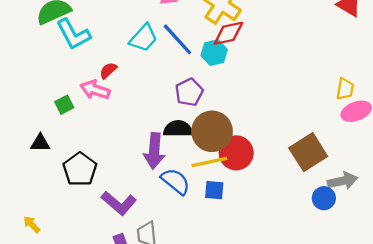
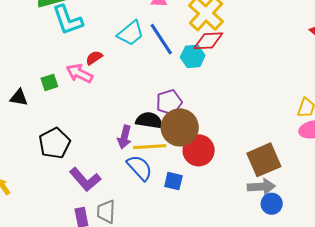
purple pentagon: (189, 92) -> (169, 102), moved
black triangle: (40, 143) -> (19, 98), moved
purple arrow: (154, 151) -> (124, 137), size x0.7
yellow line: (209, 162) -> (150, 147), moved
gray arrow: (343, 181) -> (261, 187), moved

